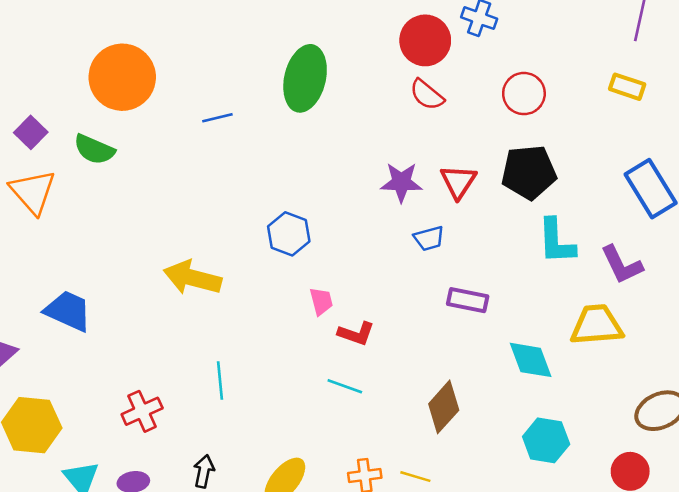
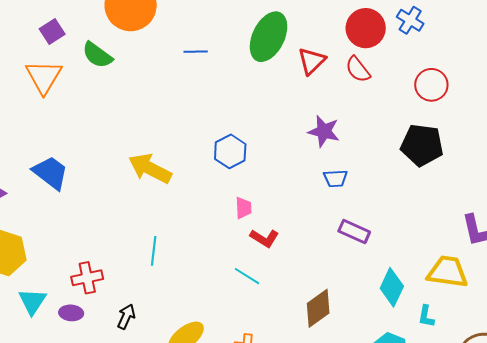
red triangle: (458, 182) -> (312, 61), moved
cyan L-shape: (556, 241) -> (426, 316), moved, size x0.6
cyan diamond: (531, 360) -> (392, 287), turned 33
red cross: (142, 411) -> (87, 278), moved

